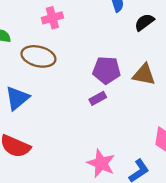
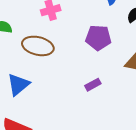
purple pentagon: (106, 70) -> (98, 38), moved

